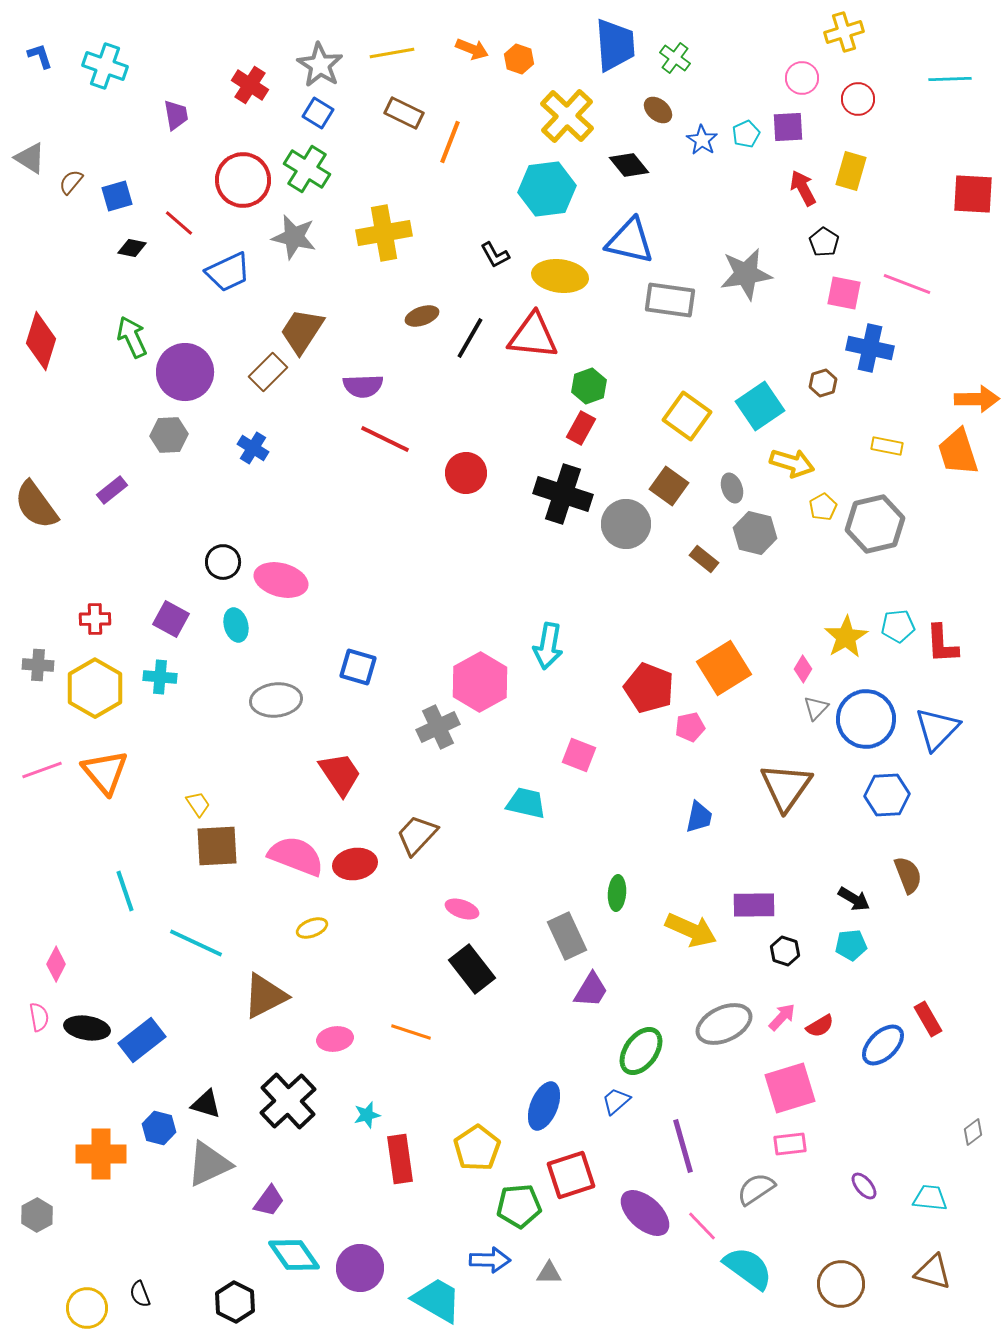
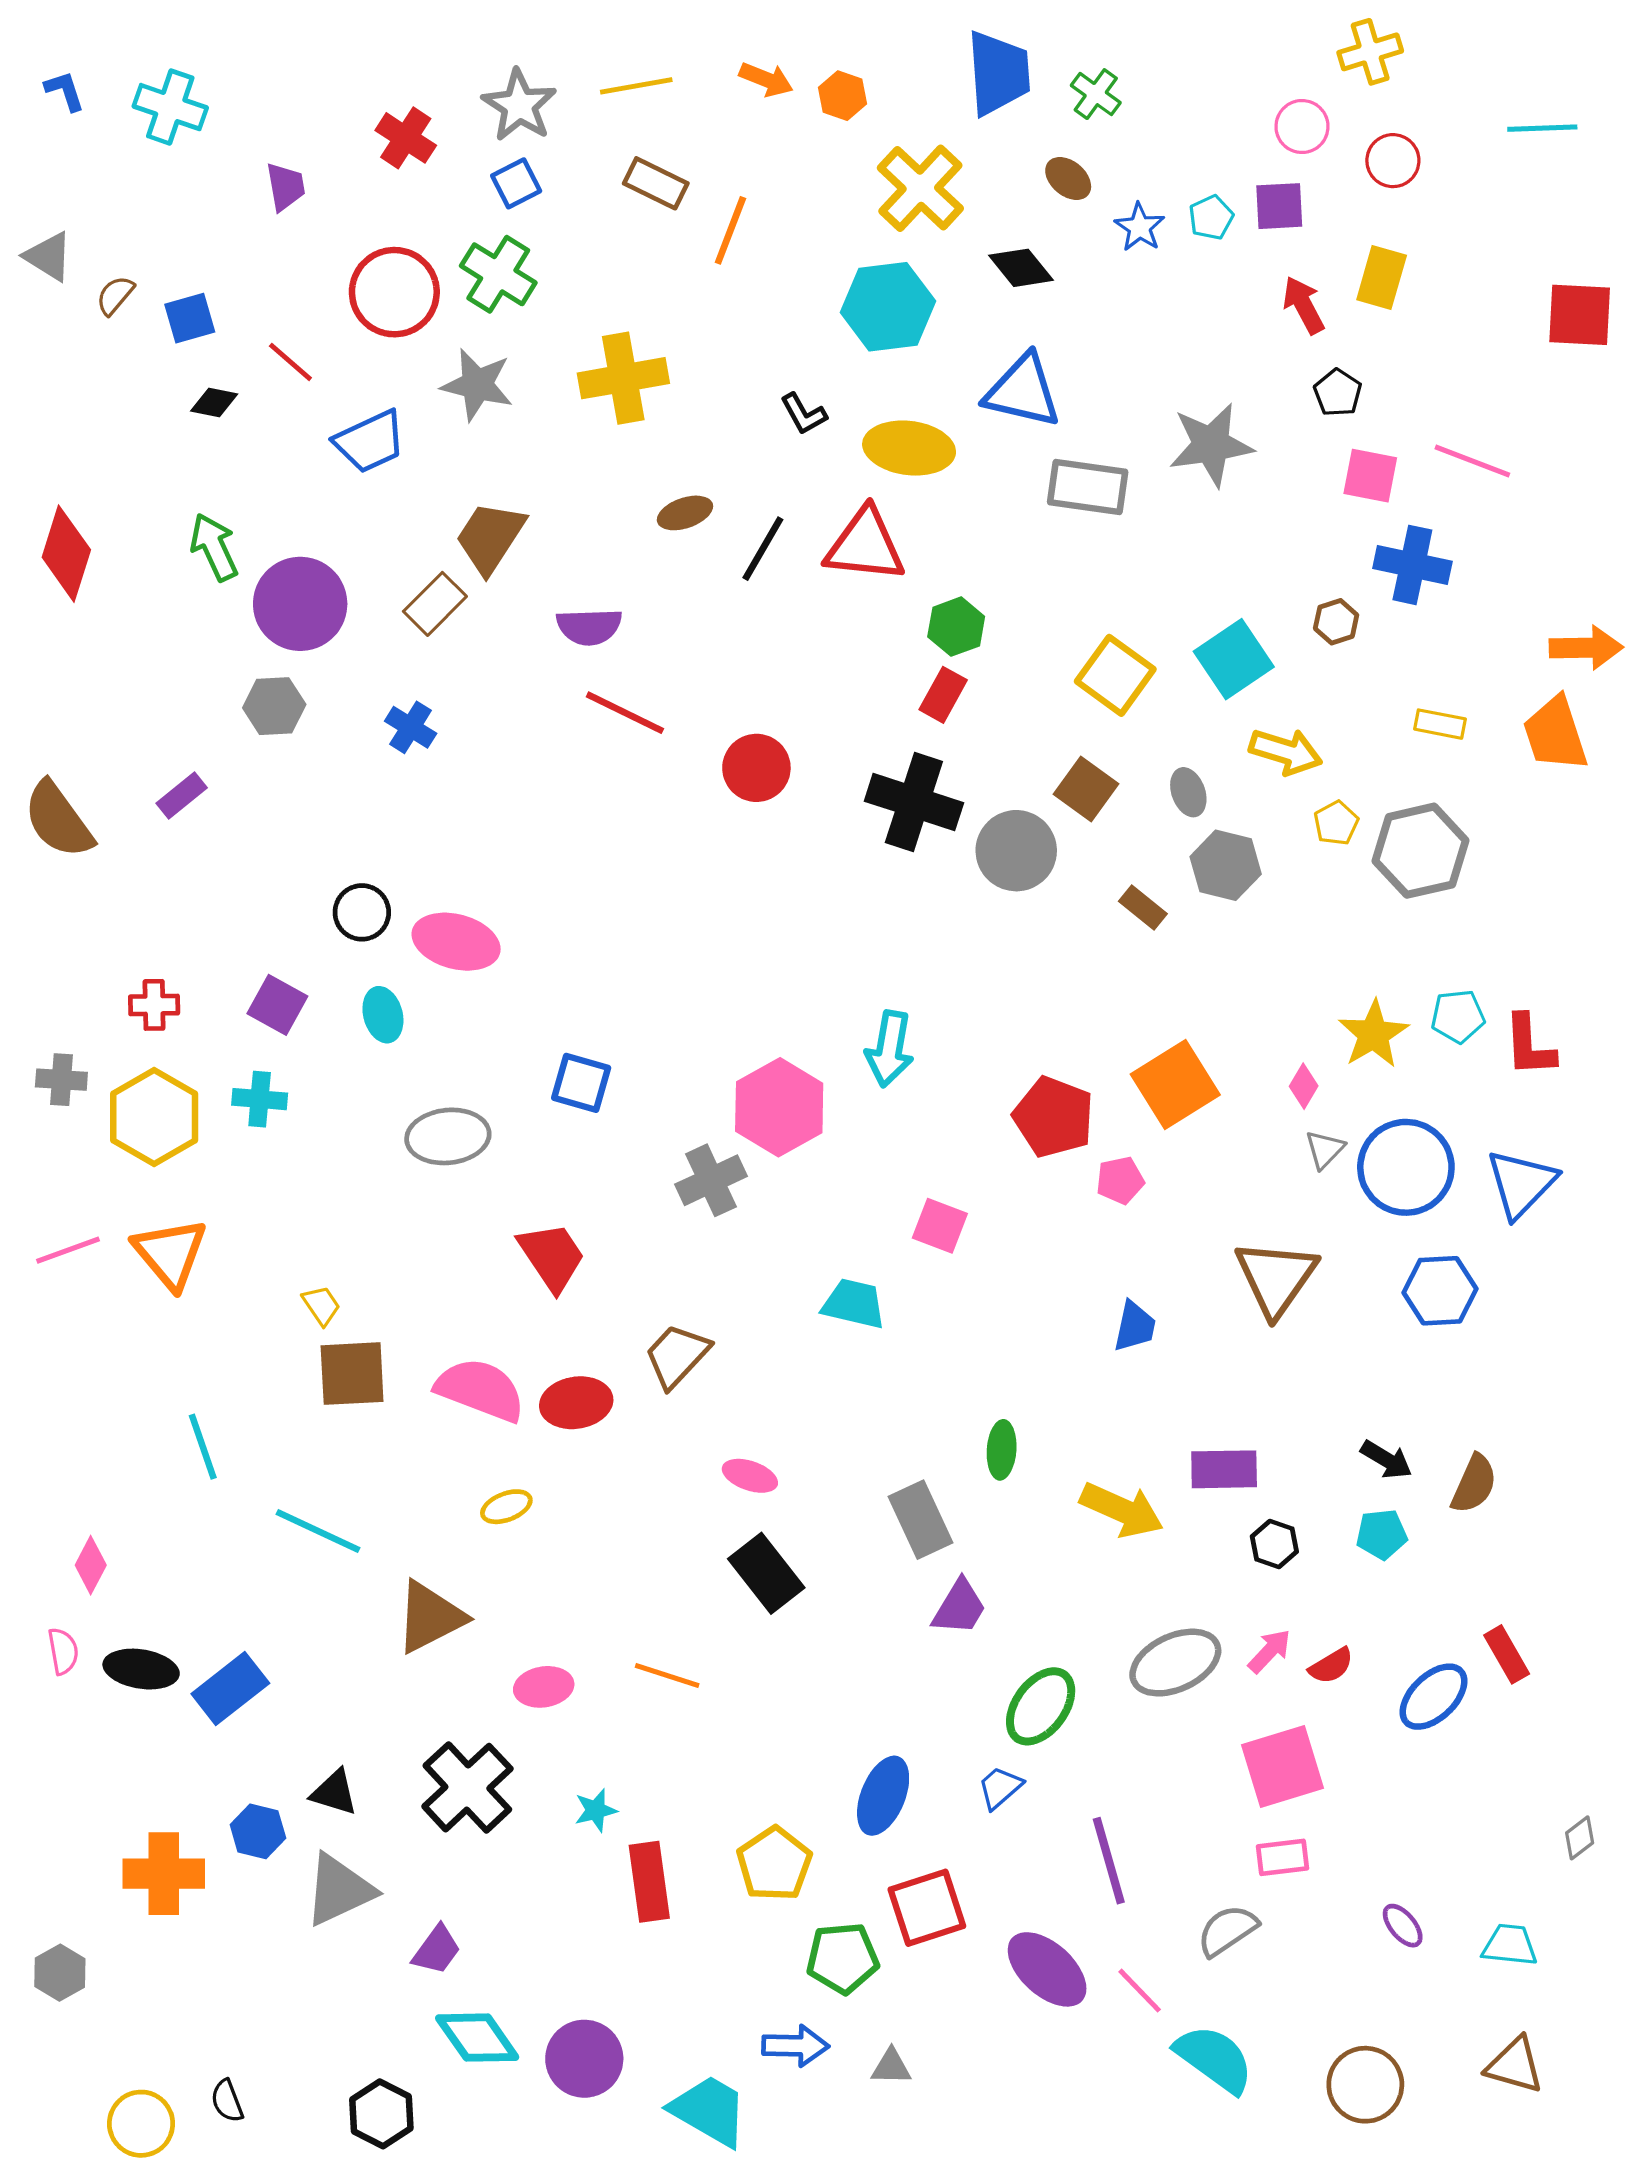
blue square: (318, 113) -> (516, 183), turned 32
brown semicircle: (908, 875) -> (1474, 1484), moved, turned 45

